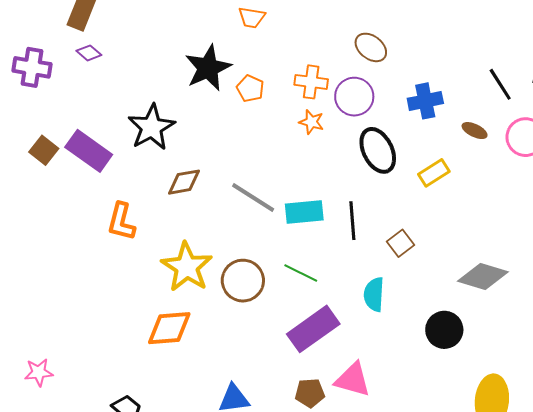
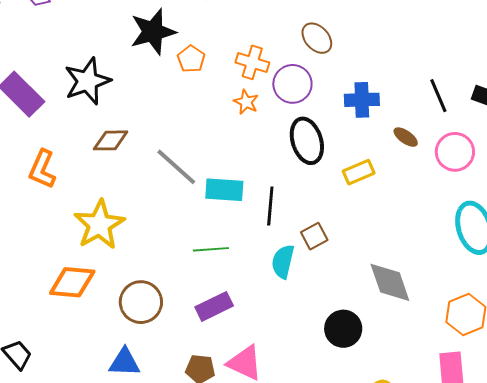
green line: (301, 273) -> (211, 249), turned -40
gray diamond: (483, 276) -> (390, 282), turned 45
brown circle: (243, 281) -> (141, 302), moved
cyan semicircle: (374, 294) -> (283, 262), moved
purple rectangle: (313, 329) -> (214, 306), size x0.7

